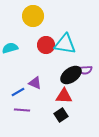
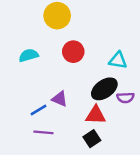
cyan triangle: (65, 44) -> (118, 60), moved, size x0.7
purple semicircle: (85, 70) -> (125, 98), moved

